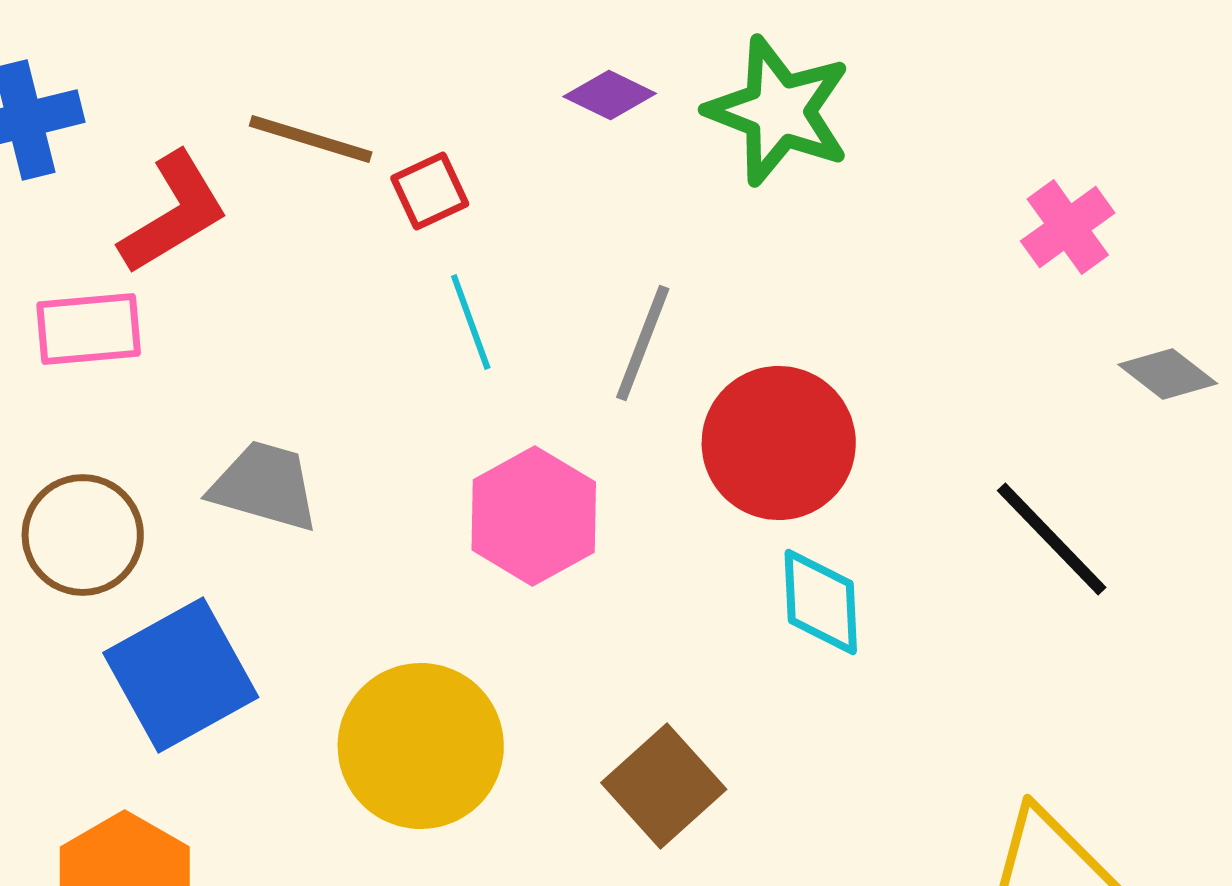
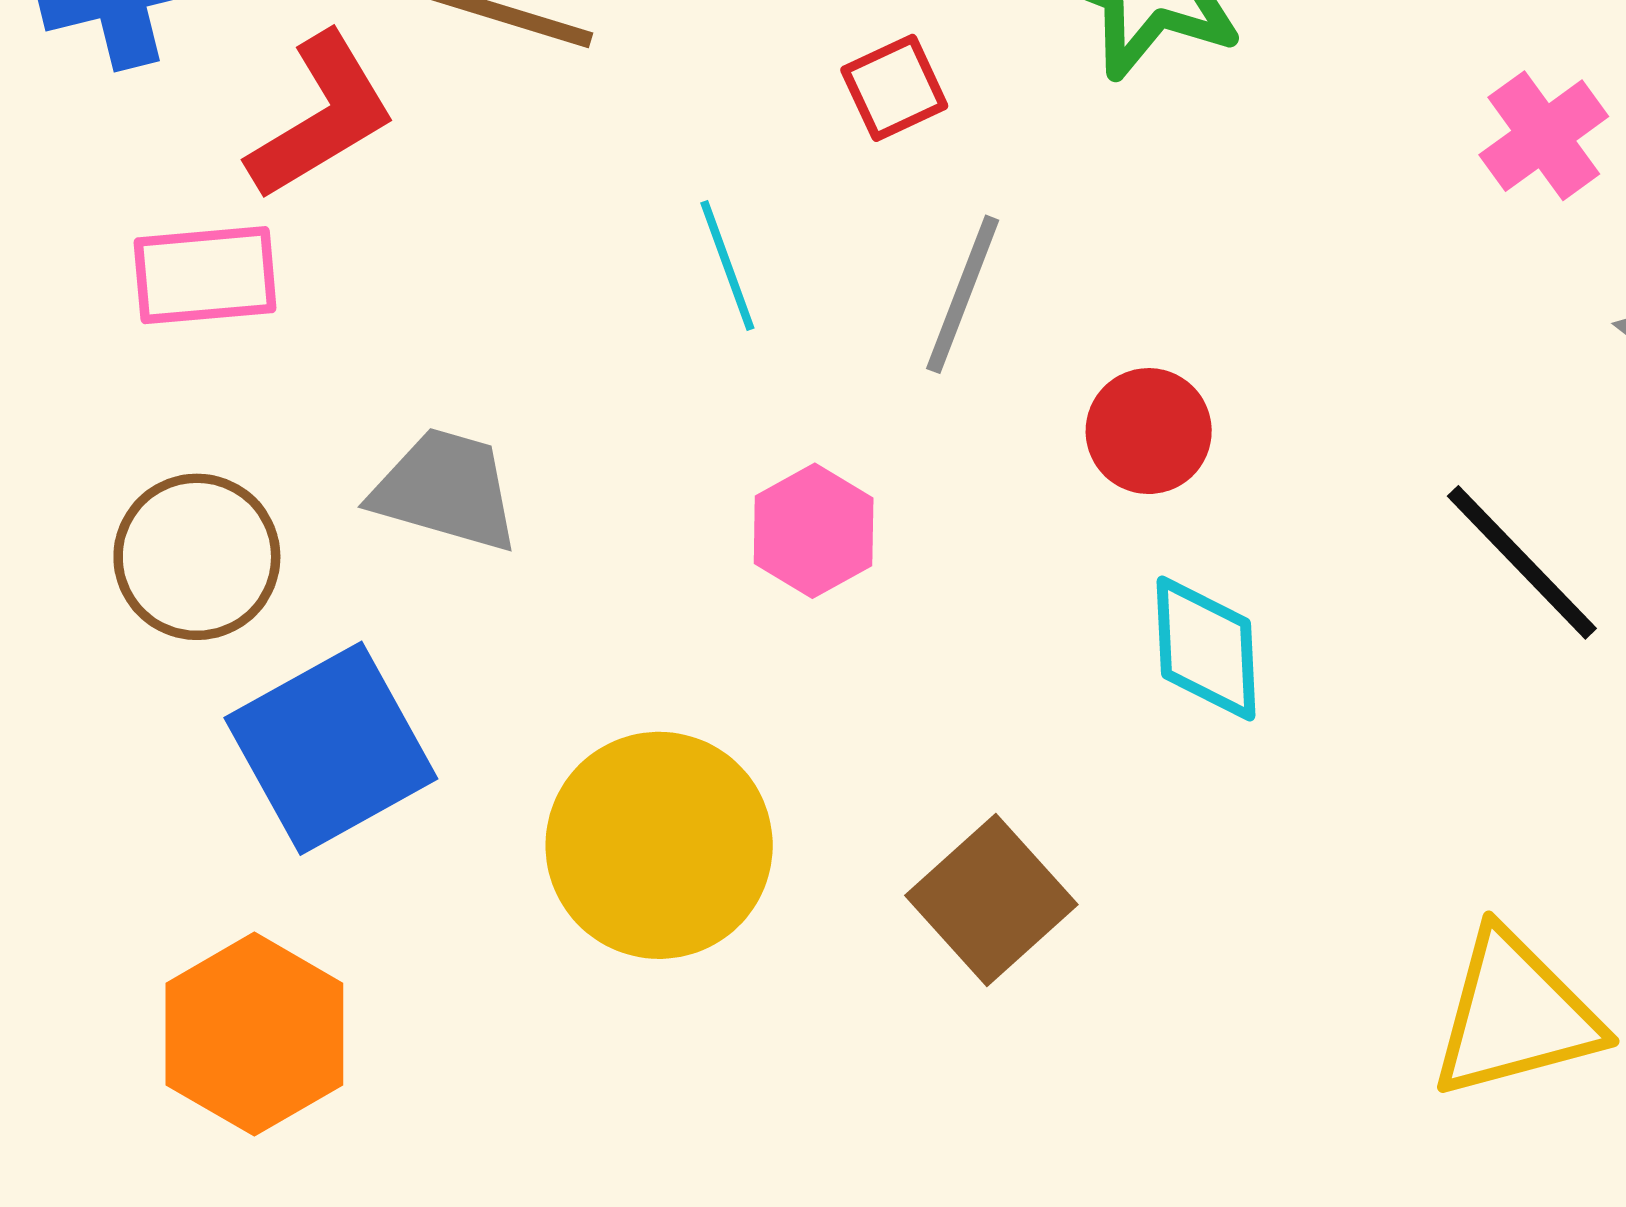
red square: (430, 191) -> (894, 88), moved
red circle: (779, 443) -> (1149, 431), size x0.6
pink hexagon: (534, 516) -> (814, 531), size x0.7

